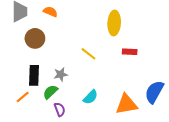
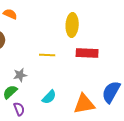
red rectangle: (130, 52) -> (87, 53), size x1.5
yellow line: (88, 54) -> (47, 55), turned -35

